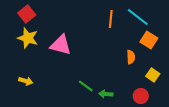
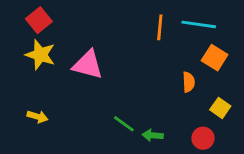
cyan line: (138, 17) -> (199, 24), turned -30

